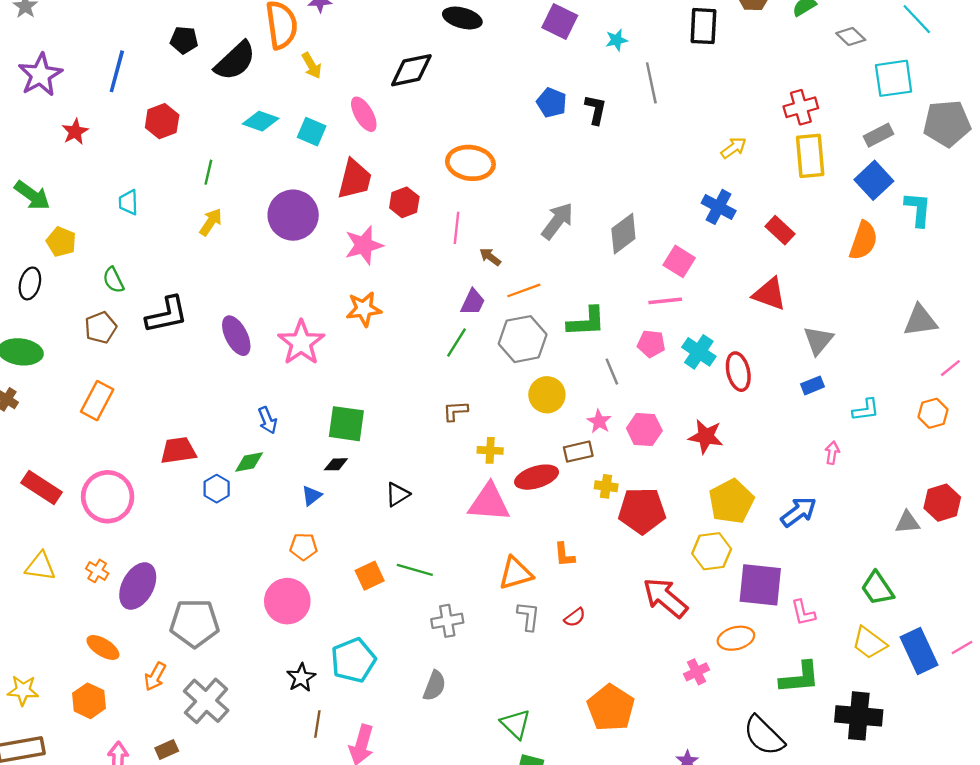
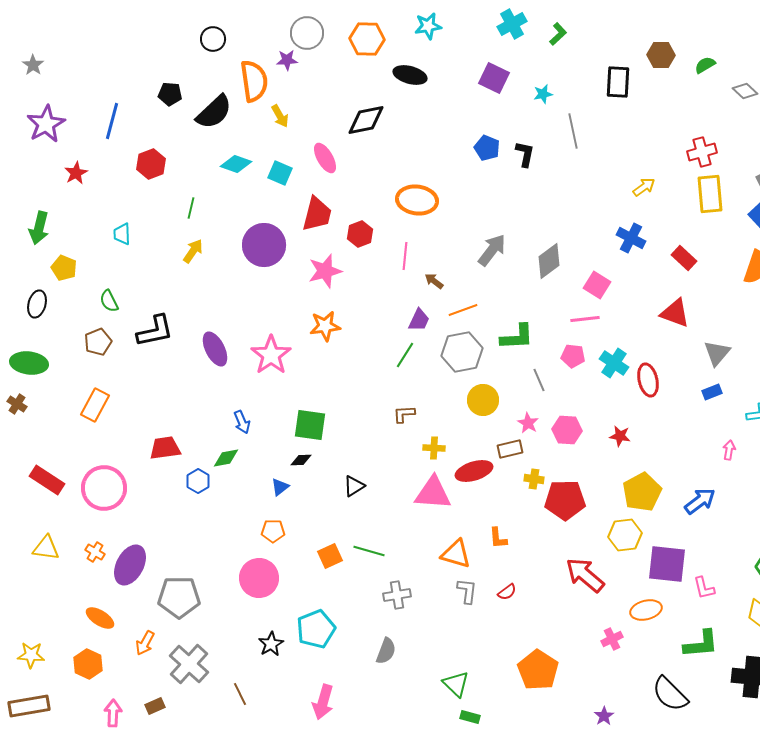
green arrow: (32, 195) -> (39, 228), turned 68
red star: (706, 436) -> (620, 436), size x0.7
orange triangle: (516, 573) -> (456, 554), turned 32
brown line: (317, 724) -> (240, 694), moved, turned -35

